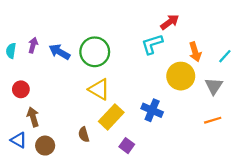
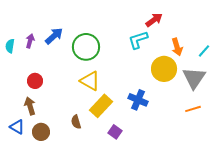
blue arrow: (59, 52) -> (54, 36), moved, turned 108
gray triangle: (214, 86) -> (194, 78), size x1.4
red circle: (21, 89) -> (35, 81), moved

